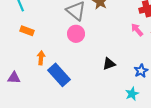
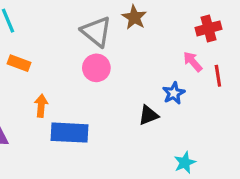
blue star: (141, 71) -> (174, 93), moved
blue rectangle: (59, 75) -> (70, 133), turned -45

